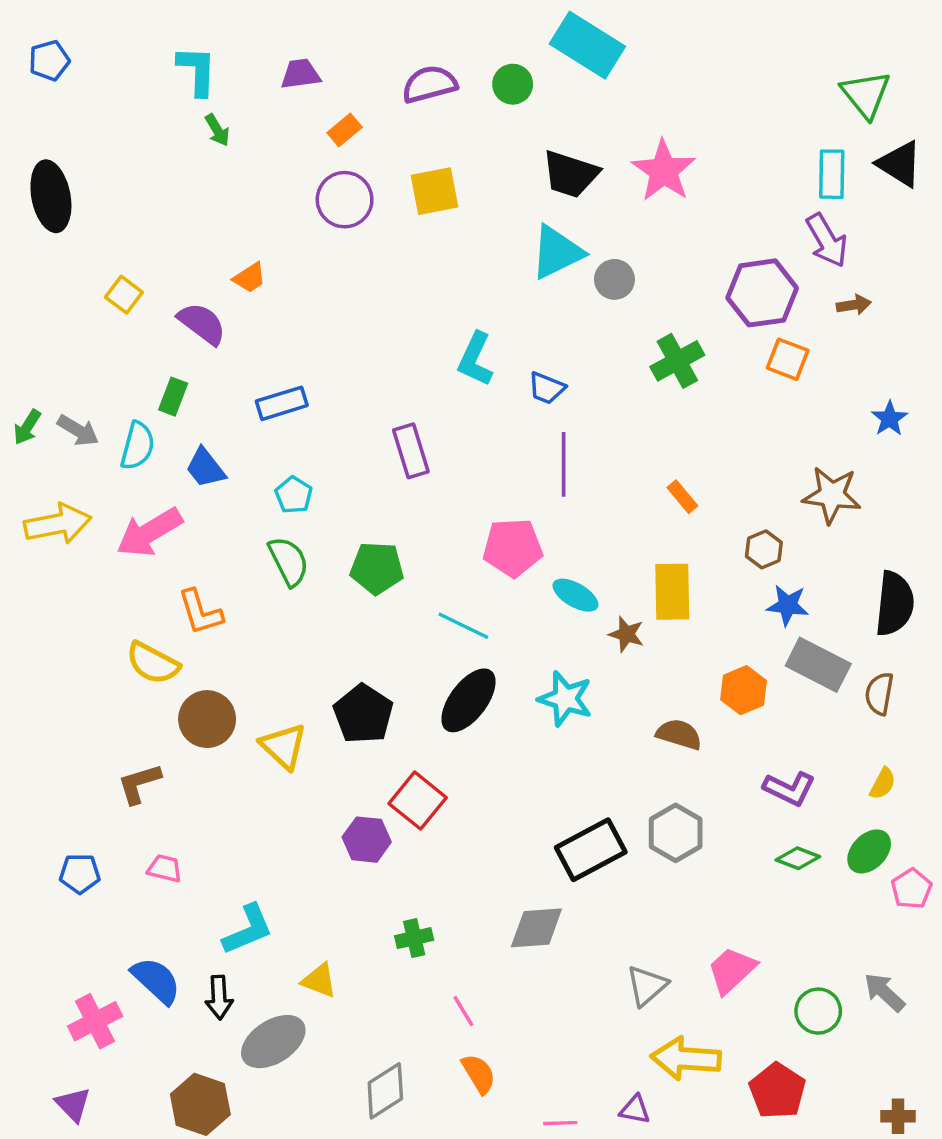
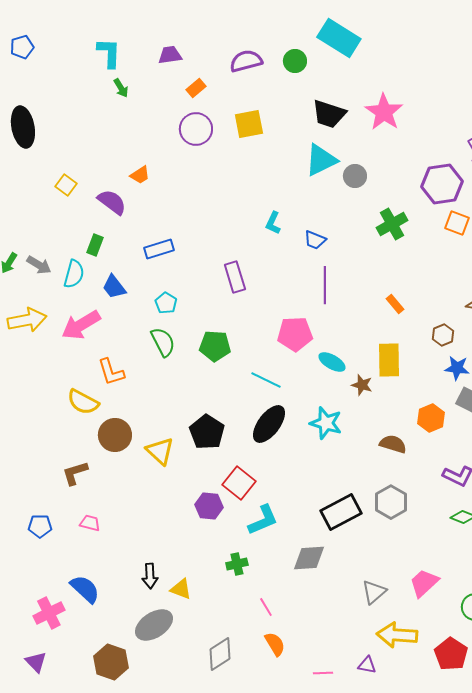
cyan L-shape: (475, 359) -> (273, 223), size x0.7
cyan L-shape: (248, 930) -> (263, 520), moved
black arrow: (219, 997) -> (150, 576), moved

